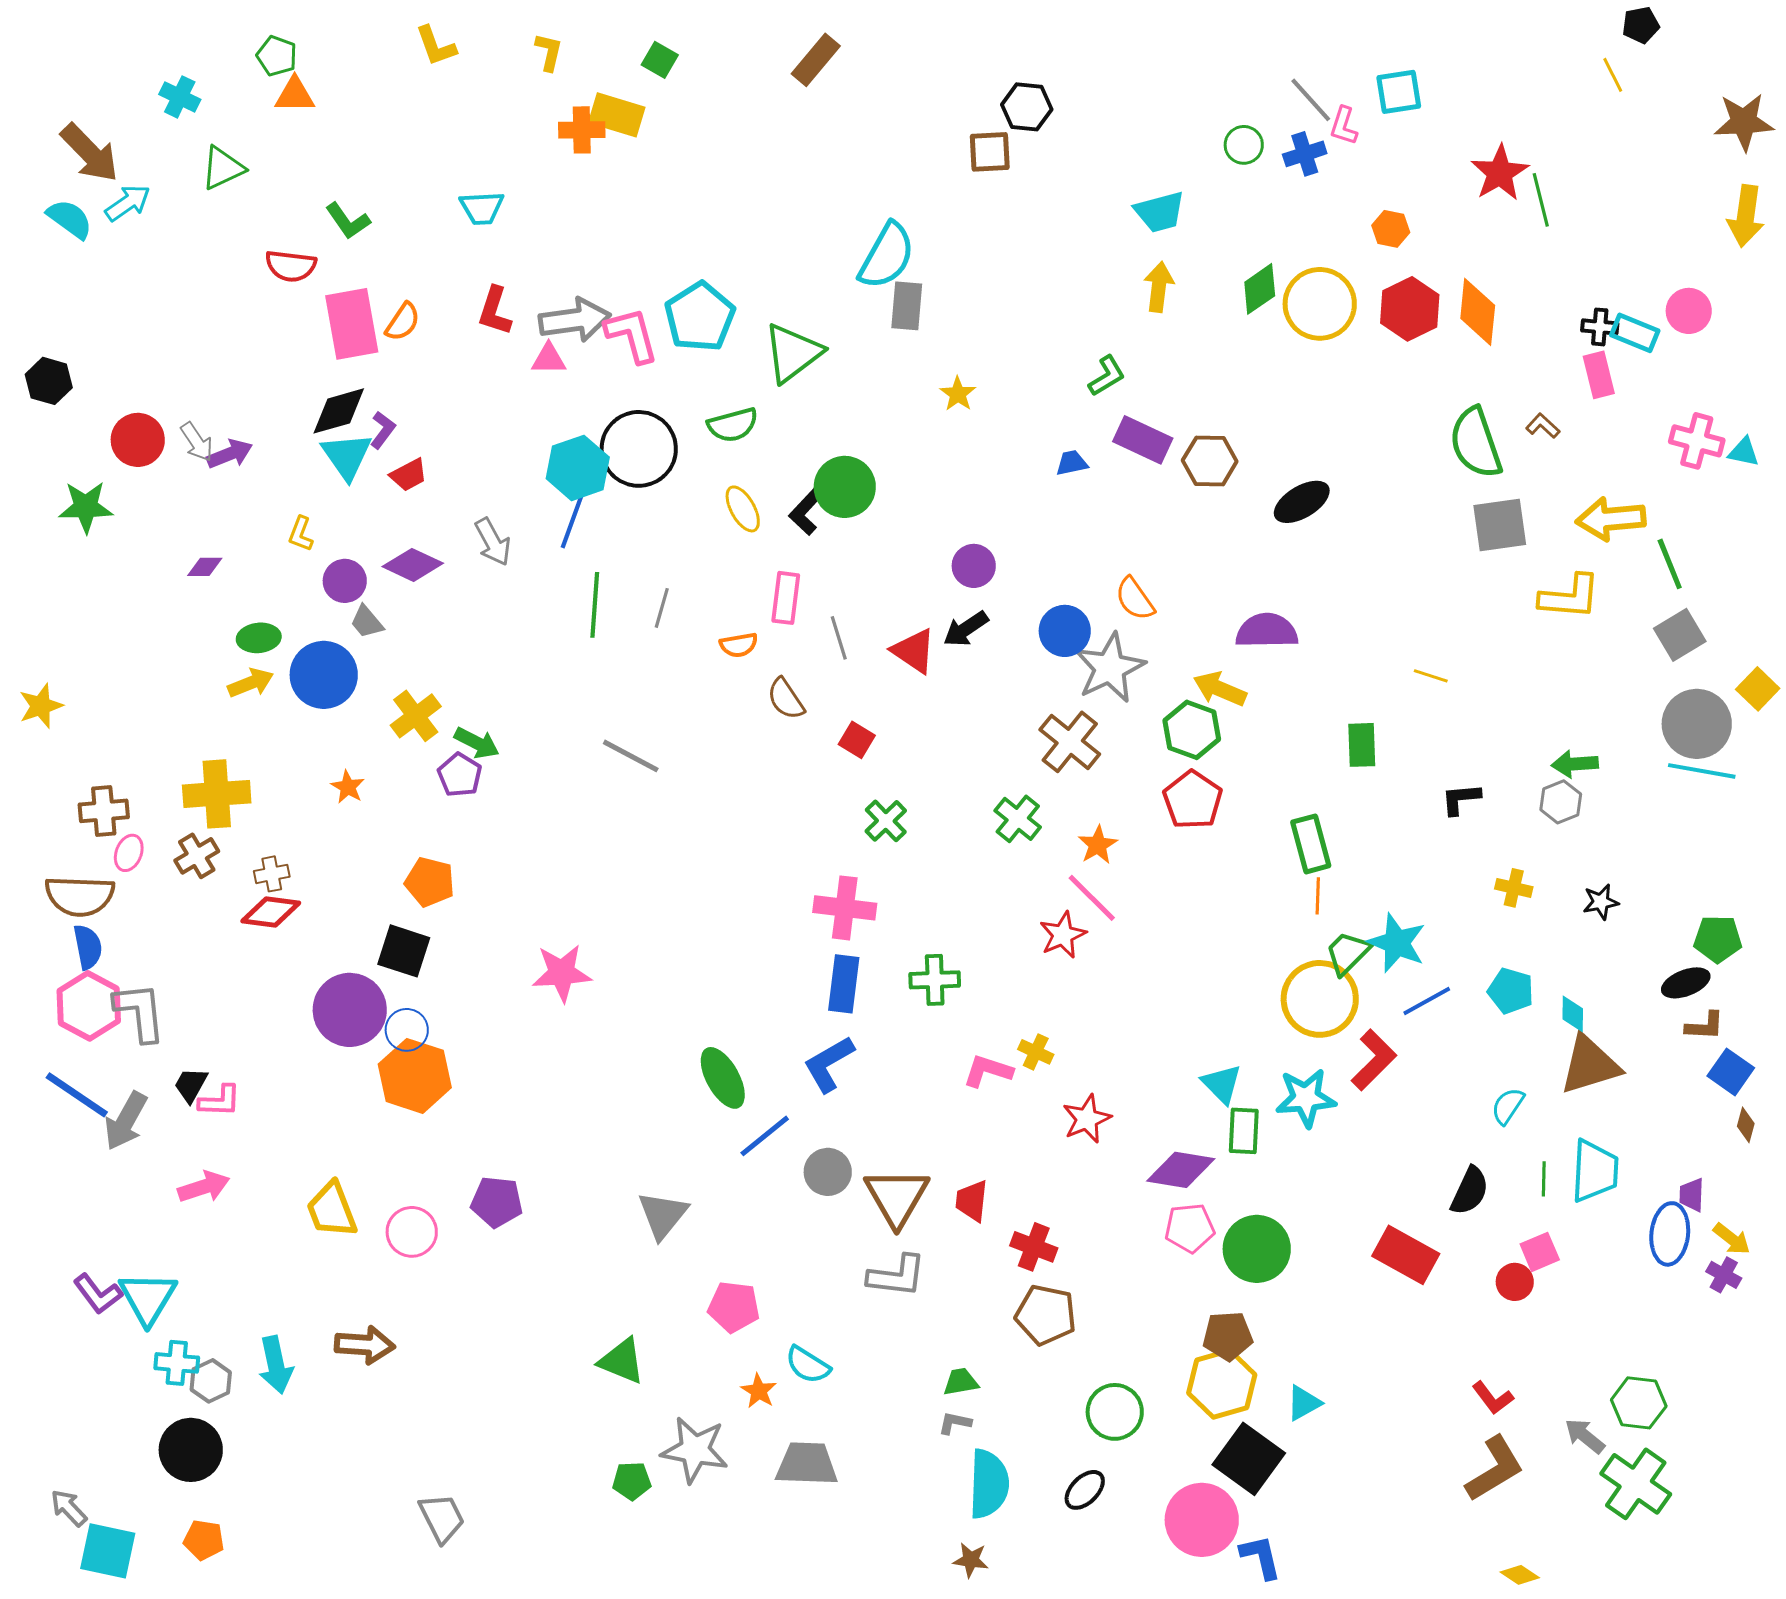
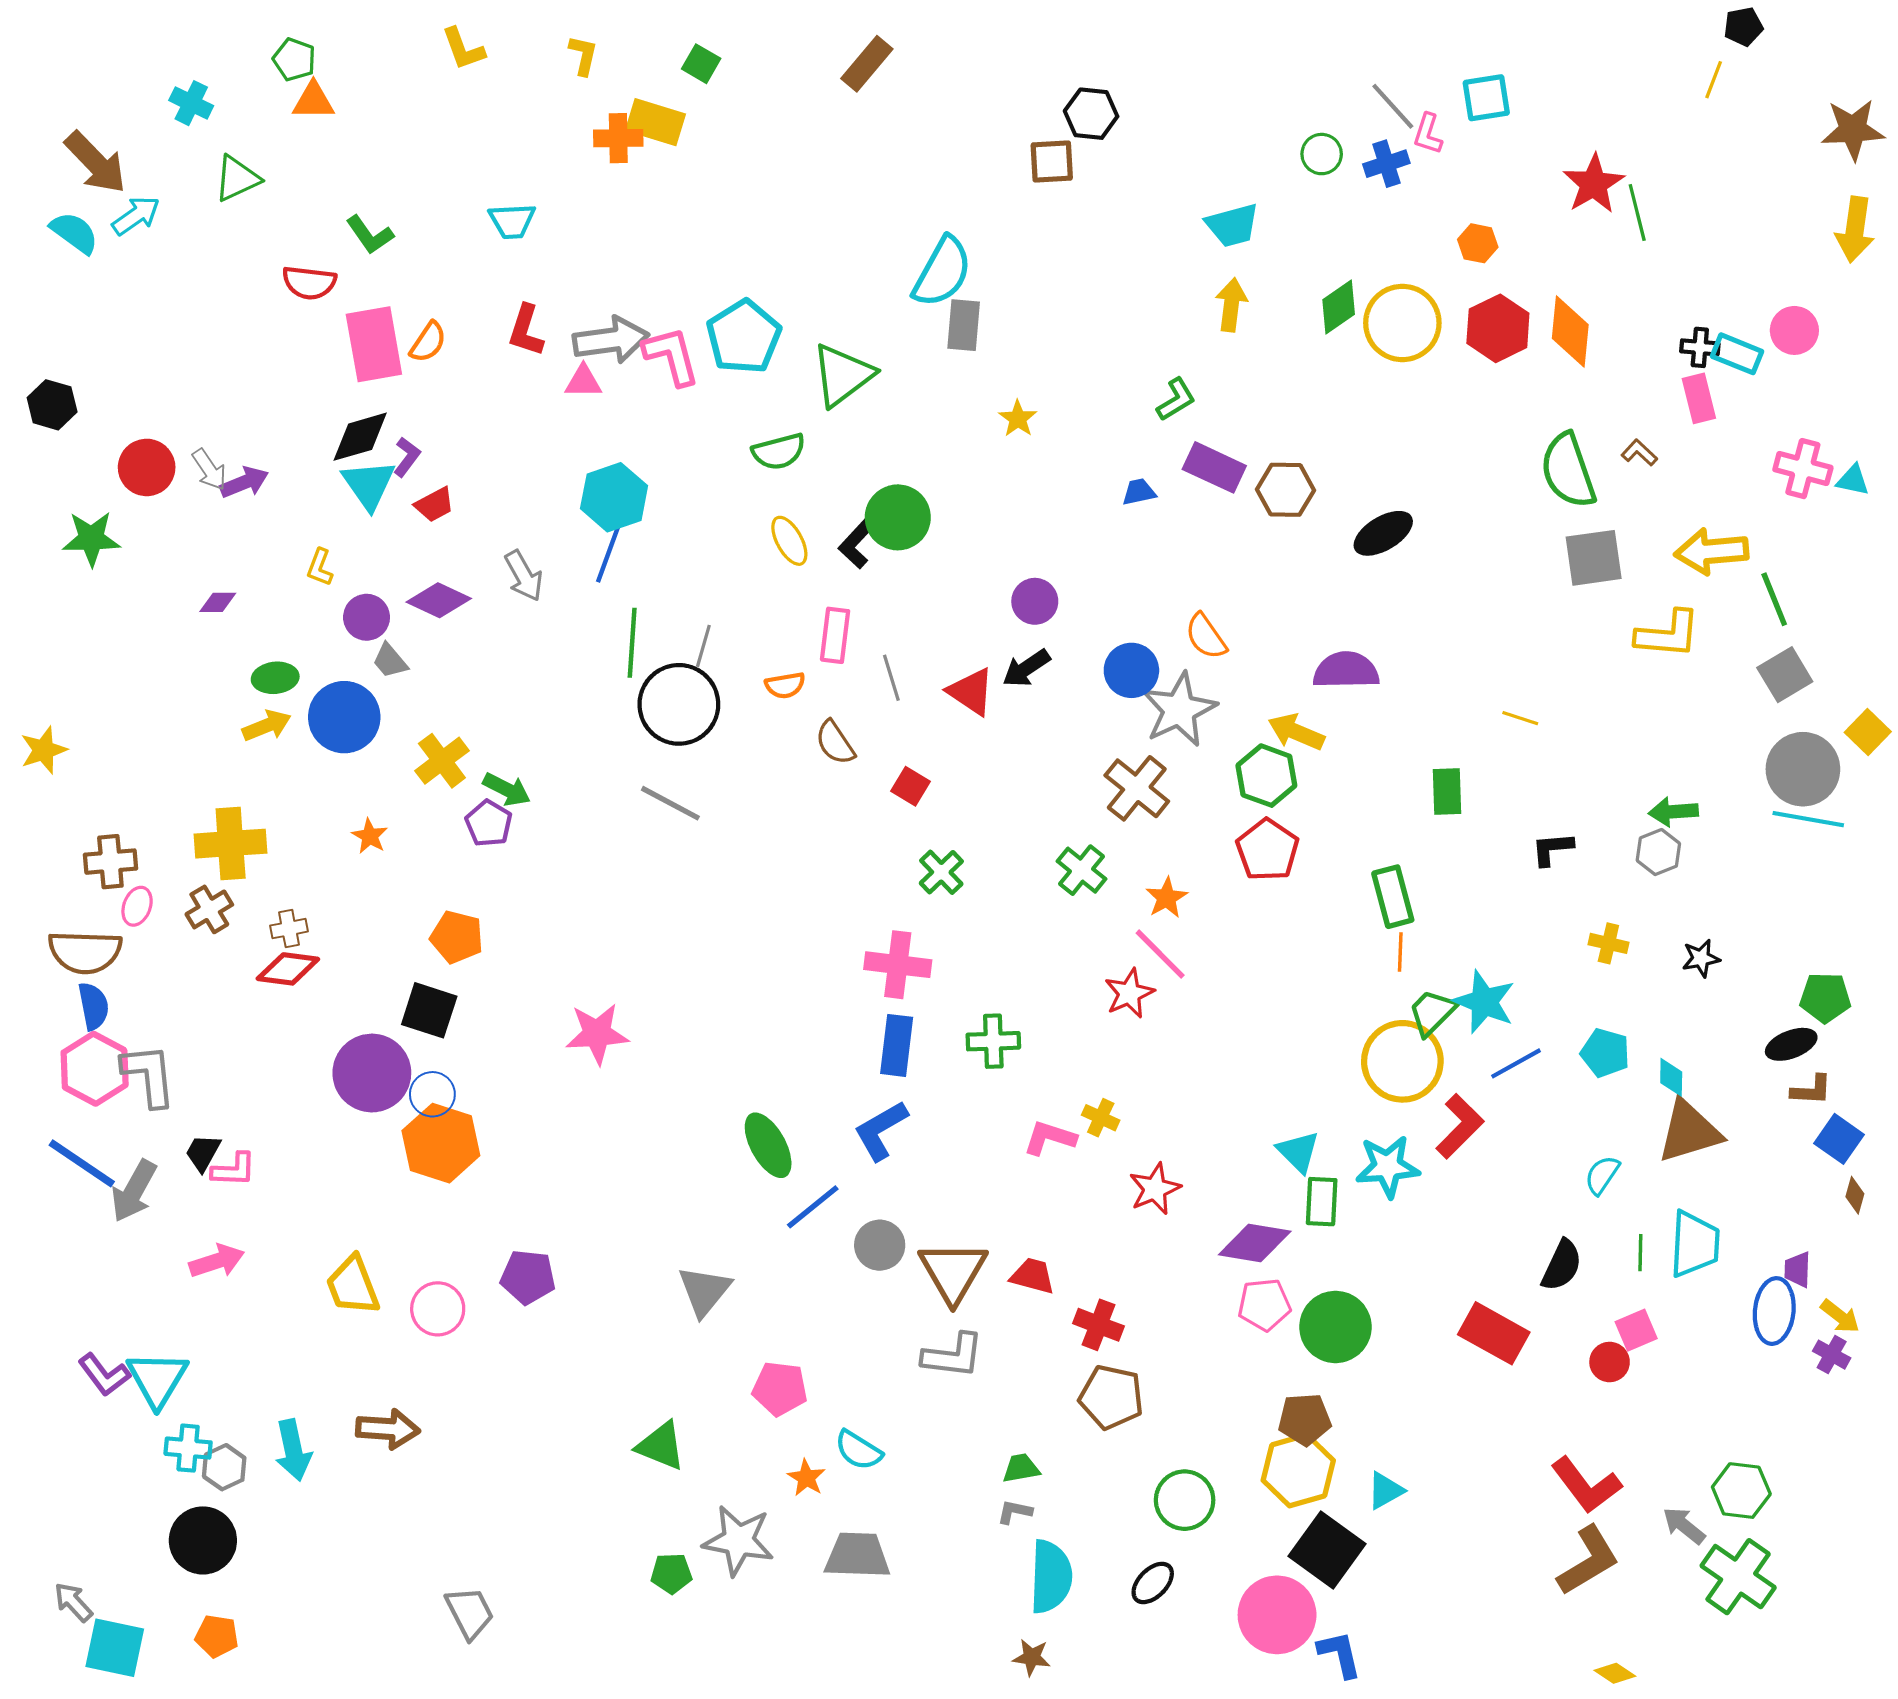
yellow line: (1613, 75) -> (1714, 80), turned 48
black circle: (639, 449) -> (679, 704), moved
red trapezoid: (972, 1201) -> (1033, 1276), turned 99
red L-shape: (1493, 1398) -> (1586, 1485), size x1.6

